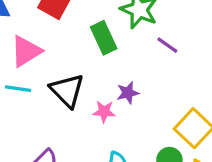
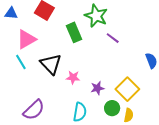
cyan line: (18, 89) -> (21, 62), turned 49
purple star: (128, 93) -> (97, 88), moved

